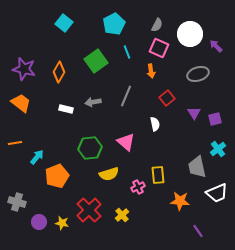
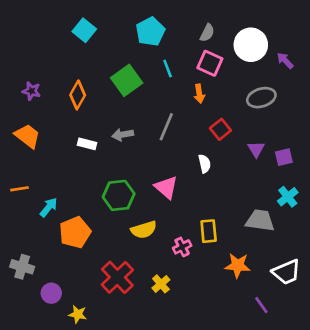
purple star: (24, 69) -> (31, 91), size x0.6
gray trapezoid: (197, 167) -> (260, 221), turned 110
white trapezoid: (217, 193) -> (286, 272), moved
yellow star: (62, 223) -> (78, 314), moved

